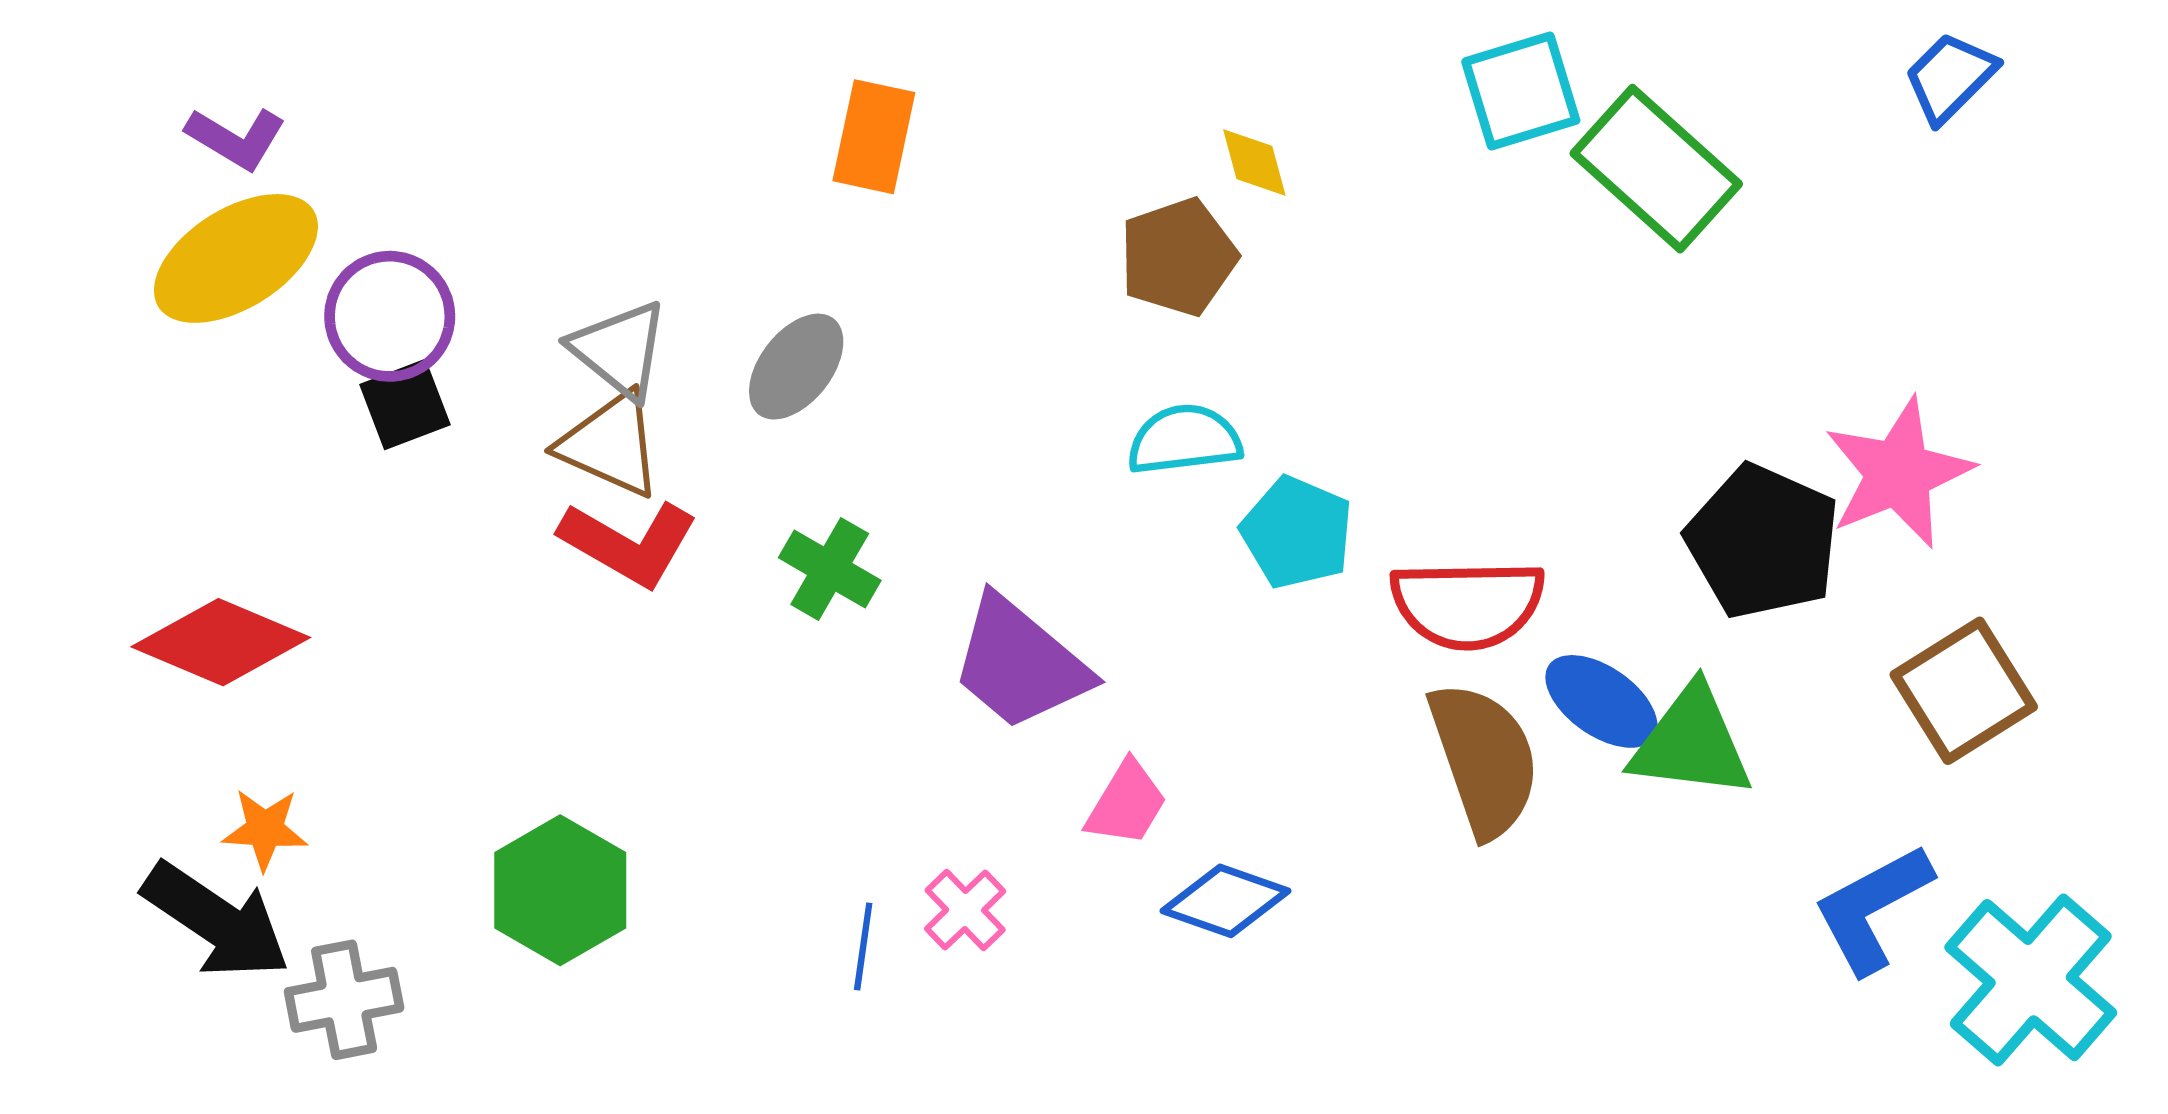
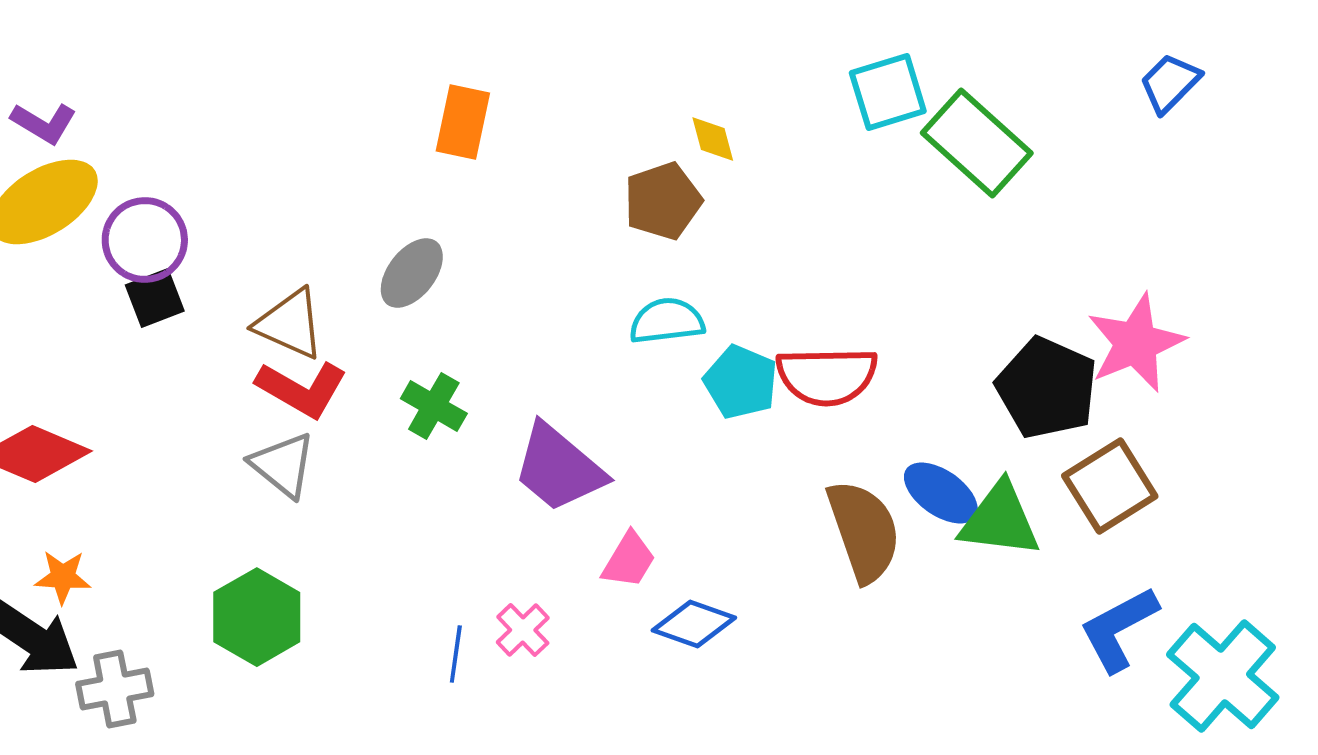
gray triangle: (620, 350) -> (283, 465), moved
red semicircle: (1467, 604) -> (827, 376), moved
brown square: (1964, 691) -> (1110, 486), moved

